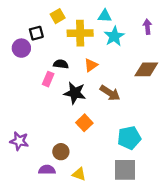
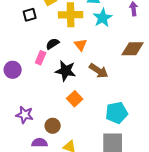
purple circle: (21, 48) -> (13, 70), moved
black semicircle: (61, 64) -> (53, 44), turned -40
orange triangle: (91, 65) -> (81, 45), turned -32
purple star: (19, 141) -> (25, 115), moved

